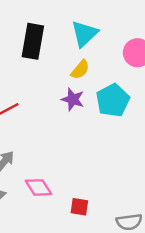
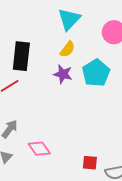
black rectangle: (33, 41) -> (21, 56), moved
red square: (79, 207) -> (90, 163), moved

